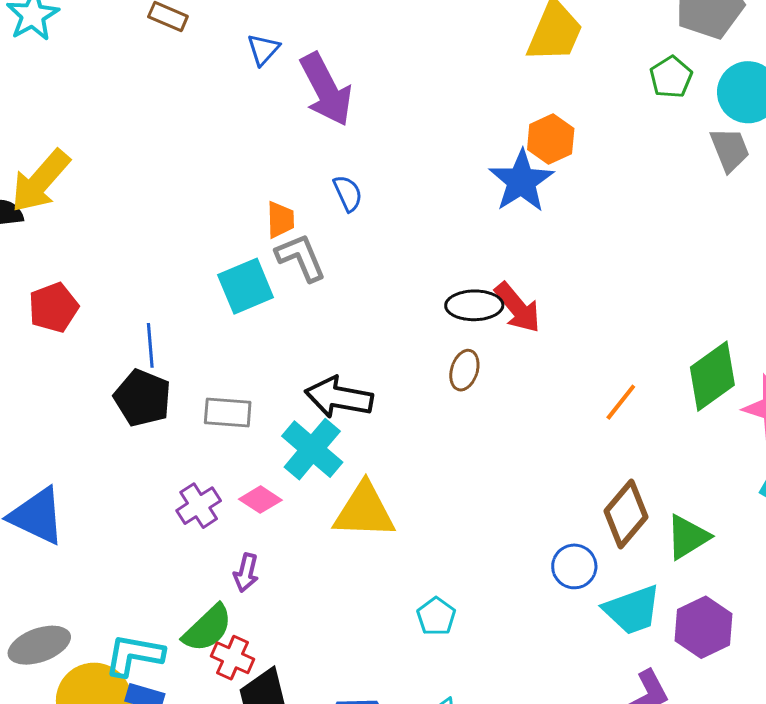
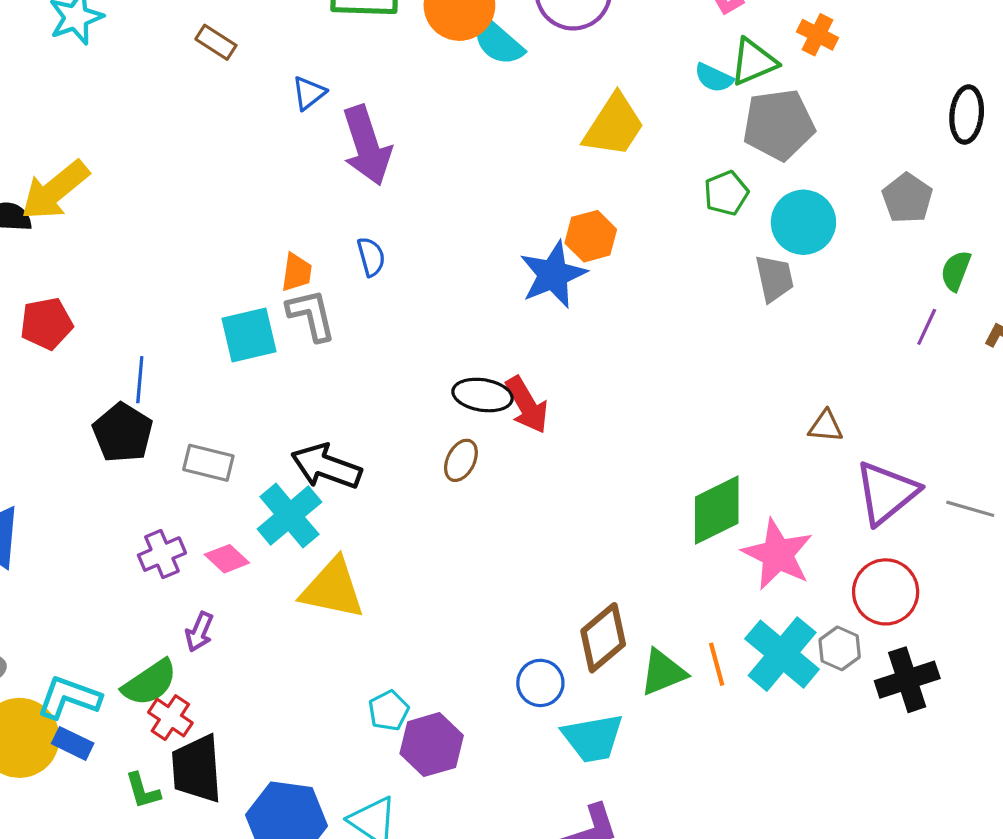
orange line: (621, 402) -> (717, 664), moved, turned -63
purple hexagon: (704, 627) -> (432, 745), moved

